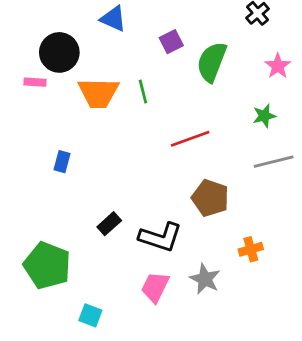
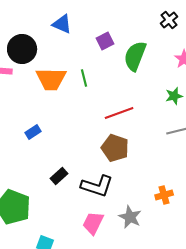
blue rectangle: (62, 162) -> (33, 132), moved, turned 42
brown pentagon: (210, 198) -> (115, 148), moved

